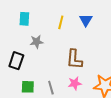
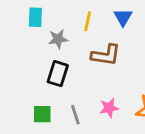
gray star: (37, 42) -> (58, 39), moved
brown L-shape: (74, 59) -> (106, 55), moved, turned -85
black rectangle: (16, 61) -> (58, 74), moved

